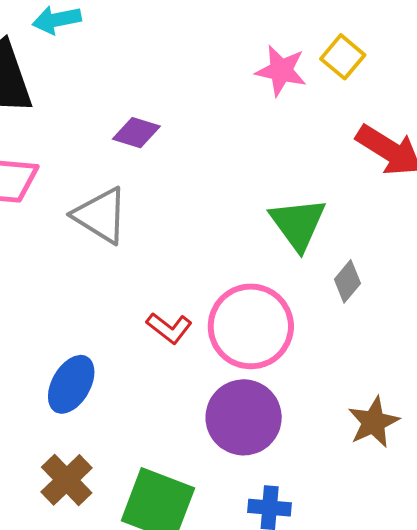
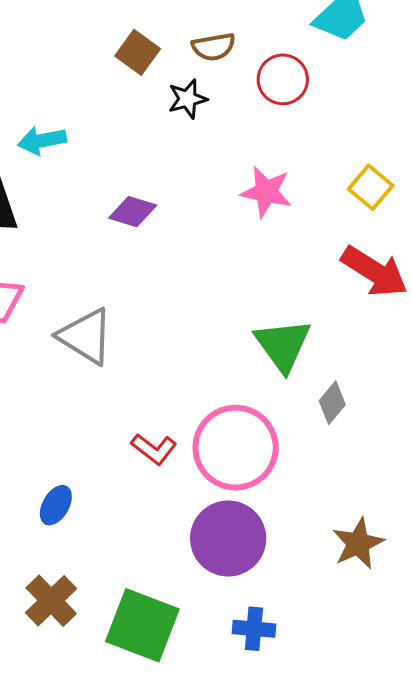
yellow square: (343, 57) -> (371, 187), moved
purple diamond: (136, 133) -> (133, 212), moved
blue ellipse: (71, 384) -> (56, 505), size x0.7

